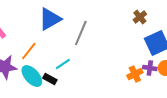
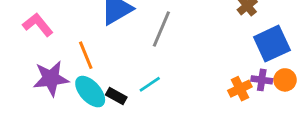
orange line: (29, 51) -> (86, 55), turned -60
cyan line: (63, 64) -> (150, 84), moved

